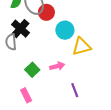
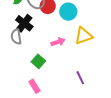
cyan circle: (65, 30) -> (68, 12), moved
pink arrow: (57, 66) -> (58, 42), moved

